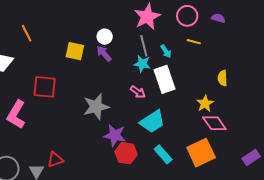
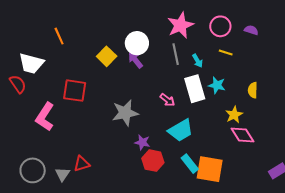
white circle: (105, 37) -> (137, 43), size x1.5
yellow square: (75, 51) -> (107, 56), turned 30
cyan star: (142, 64) -> (217, 85), moved
purple star: (115, 135) -> (142, 142), size x0.7
orange square: (201, 153) -> (210, 169), moved, turned 32

